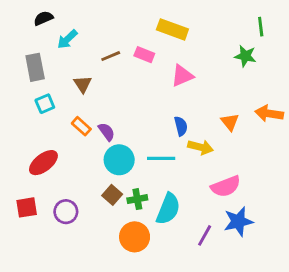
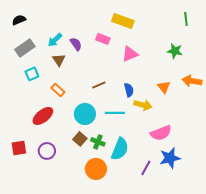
black semicircle: (43, 18) -> (19, 20), moved
cyan arrow: (67, 39) -> (55, 40), moved
brown line: (111, 56) -> (99, 85), moved
green star: (245, 56) -> (175, 51), moved
gray rectangle: (35, 67) -> (25, 48), turned 66
purple semicircle: (107, 132) -> (76, 44), moved
red ellipse: (43, 163) -> (43, 116), moved
green cross: (137, 199) -> (98, 142), turned 32

